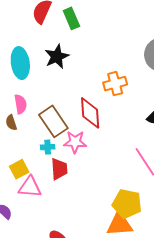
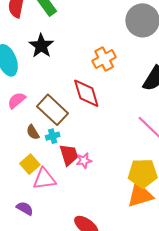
pink semicircle: (20, 104) -> (17, 100), turned -108
brown semicircle: (11, 123) -> (33, 132), moved
pink star: (75, 142) -> (84, 160), moved, size x0.7

